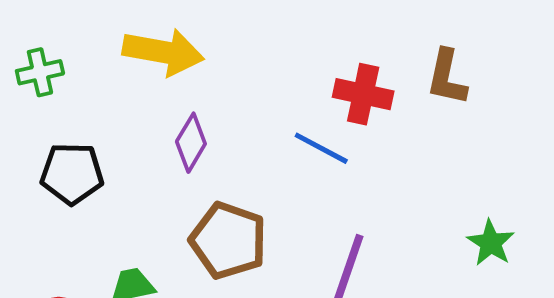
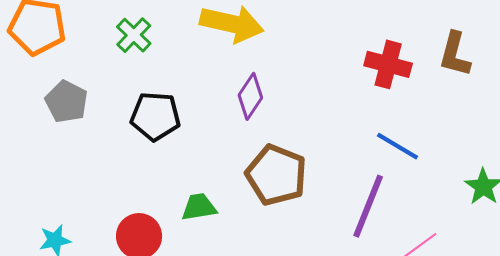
green cross: (40, 72) -> (134, 35), turned -36
blue line: (321, 148) -> (397, 146), moved

